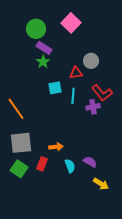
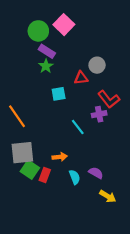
pink square: (71, 23) -> (64, 25), moved
cyan line: (73, 96) -> (78, 127), moved, turned -42
green square: (19, 169) -> (30, 170), moved

